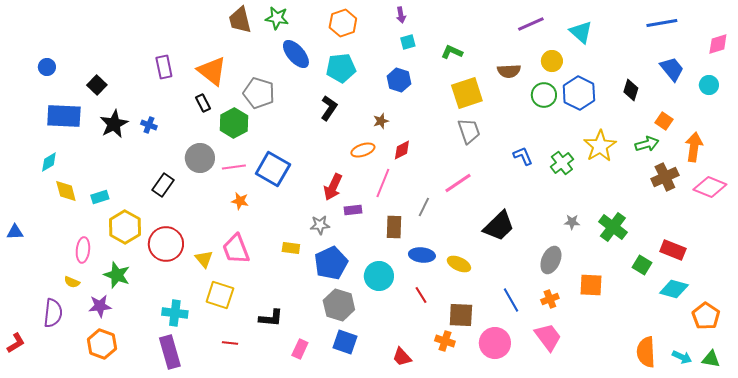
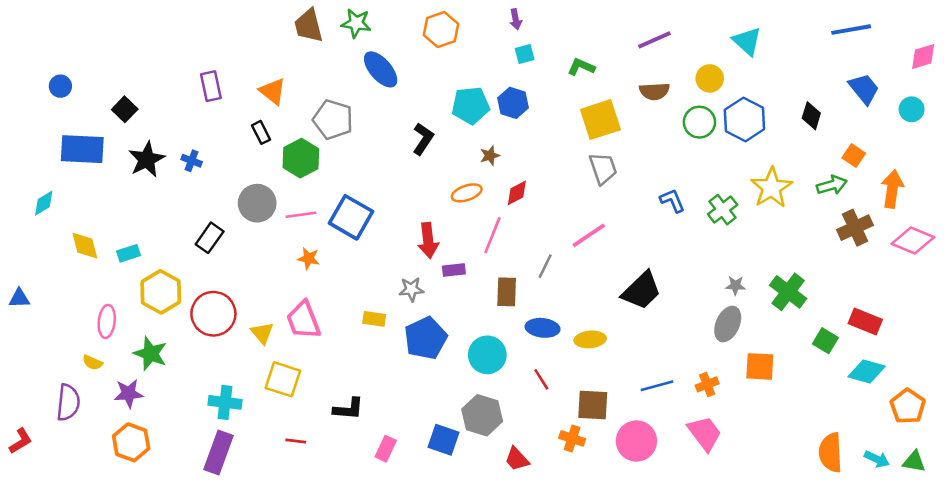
purple line: (531, 24) -> (654, 40), moved
cyan pentagon: (341, 68) -> (471, 105), moved
orange triangle: (212, 71) -> (273, 91), size x0.7
cyan diamond: (49, 162) -> (44, 203), moved
red arrow: (333, 187) -> (428, 240), turned -32
gray ellipse: (551, 260) -> (728, 324), moved
yellow ellipse: (459, 264) -> (590, 339), turned -30
blue line: (511, 300) -> (657, 386), turned -75
gray hexagon: (339, 305) -> (482, 415), moved
purple rectangle: (170, 352) -> (219, 453), turned 36

